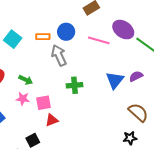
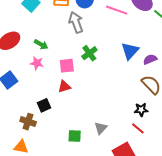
purple semicircle: (136, 76) -> (150, 59), moved
green cross: (74, 85) -> (89, 53), turned -35
pink square: (44, 103) -> (67, 66), moved

